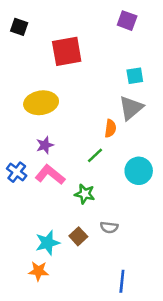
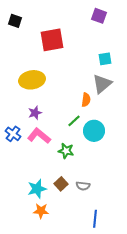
cyan circle: (139, 171) -> (94, 131), moved
gray semicircle: (109, 227) -> (83, 186), moved
orange star: (38, 271) -> (41, 211), moved

